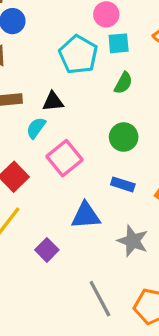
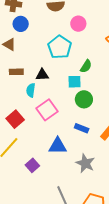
cyan square: (119, 43) -> (74, 82), moved
cyan semicircle: (36, 128) -> (31, 90), turned -32

